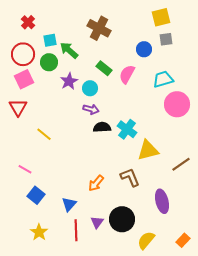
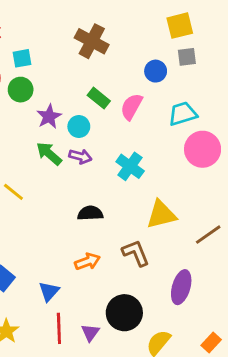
green arrow: (69, 50) -> (49, 154), moved
black semicircle: (102, 127) -> (90, 213), moved
cyan cross: (127, 129) -> (130, 166), moved
orange arrow: (96, 183) -> (87, 262), turned -150
purple ellipse: (162, 201) -> (181, 287), turned 30
purple triangle: (97, 222) -> (90, 333), moved

